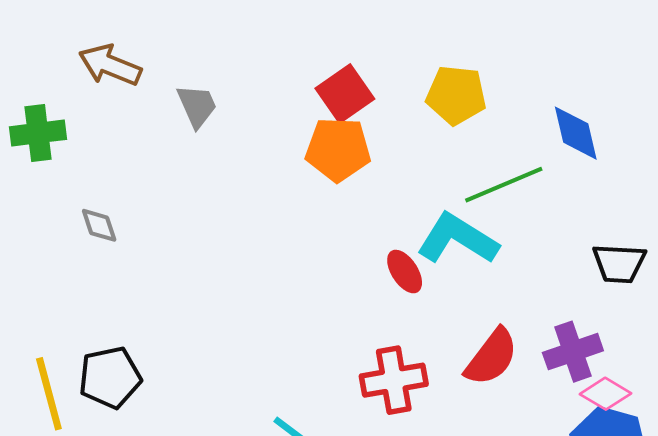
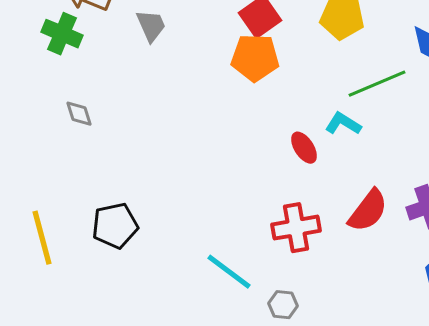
green cross: (38, 133) -> (62, 34), moved, turned 30
cyan L-shape: (458, 239) -> (343, 124), size x0.6
black pentagon: (110, 377) -> (115, 226), moved

